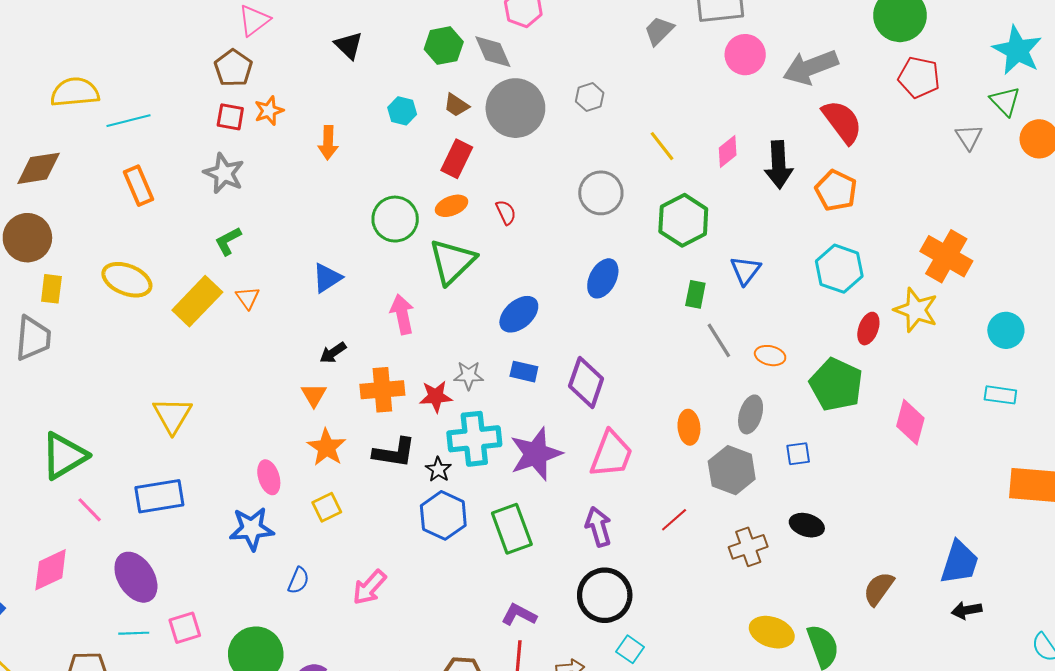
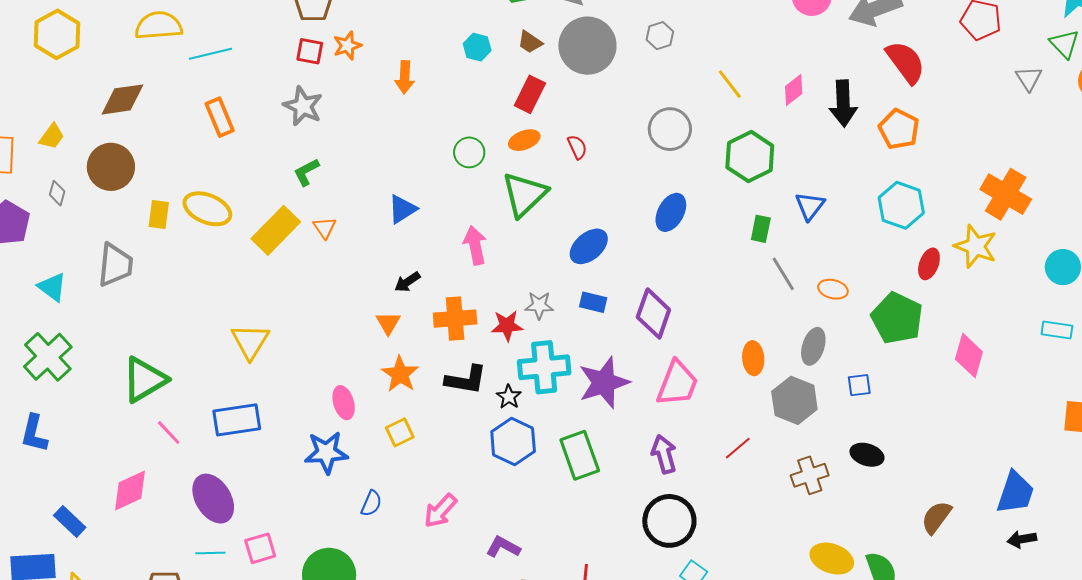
green circle: (395, 219) -> (469, 152), size x0.7
yellow rectangle: (51, 289) -> (159, 214), moved
purple L-shape: (519, 615) -> (503, 547), moved

